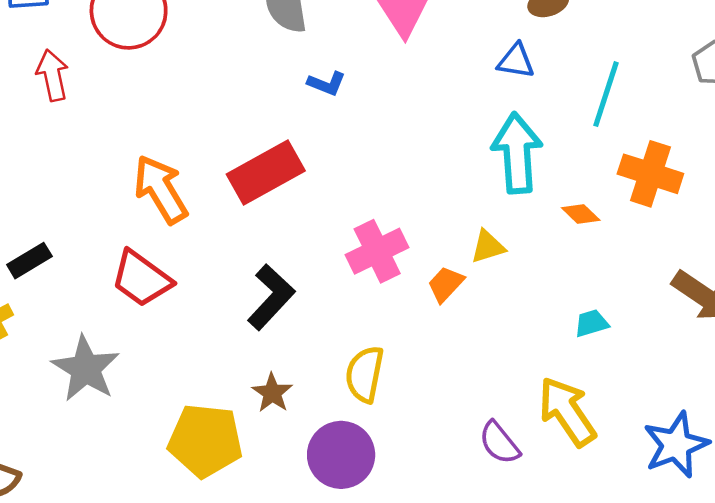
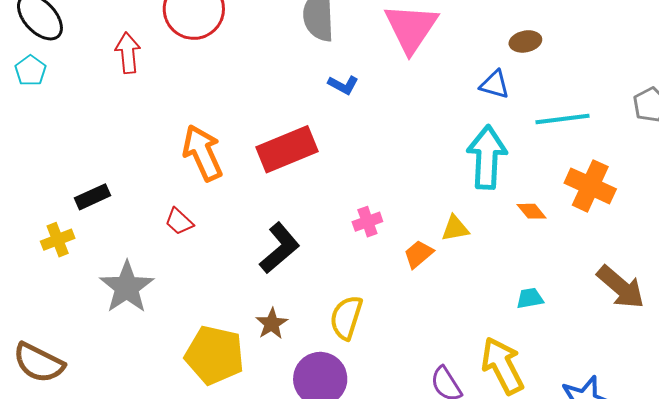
cyan line: (606, 94) -> (562, 119), turned 58
pink cross: (377, 251) -> (367, 222), size x0.6
red trapezoid: (141, 279) -> (179, 221), size x0.6

